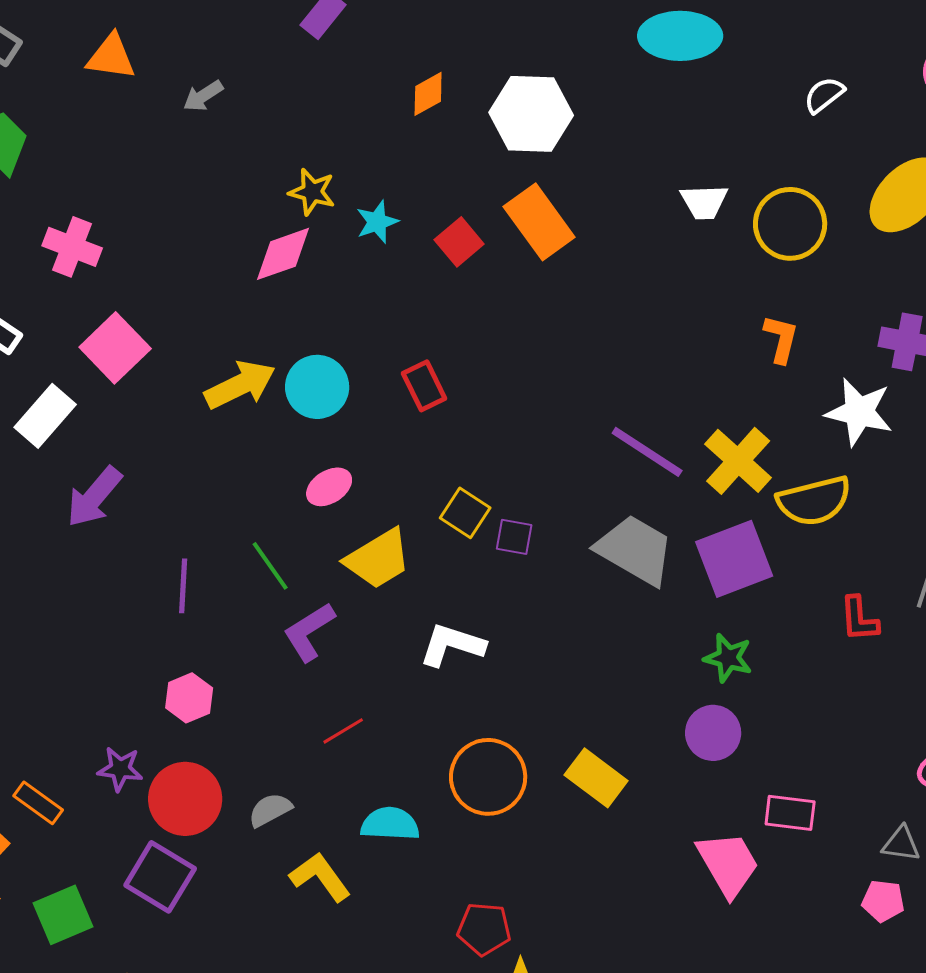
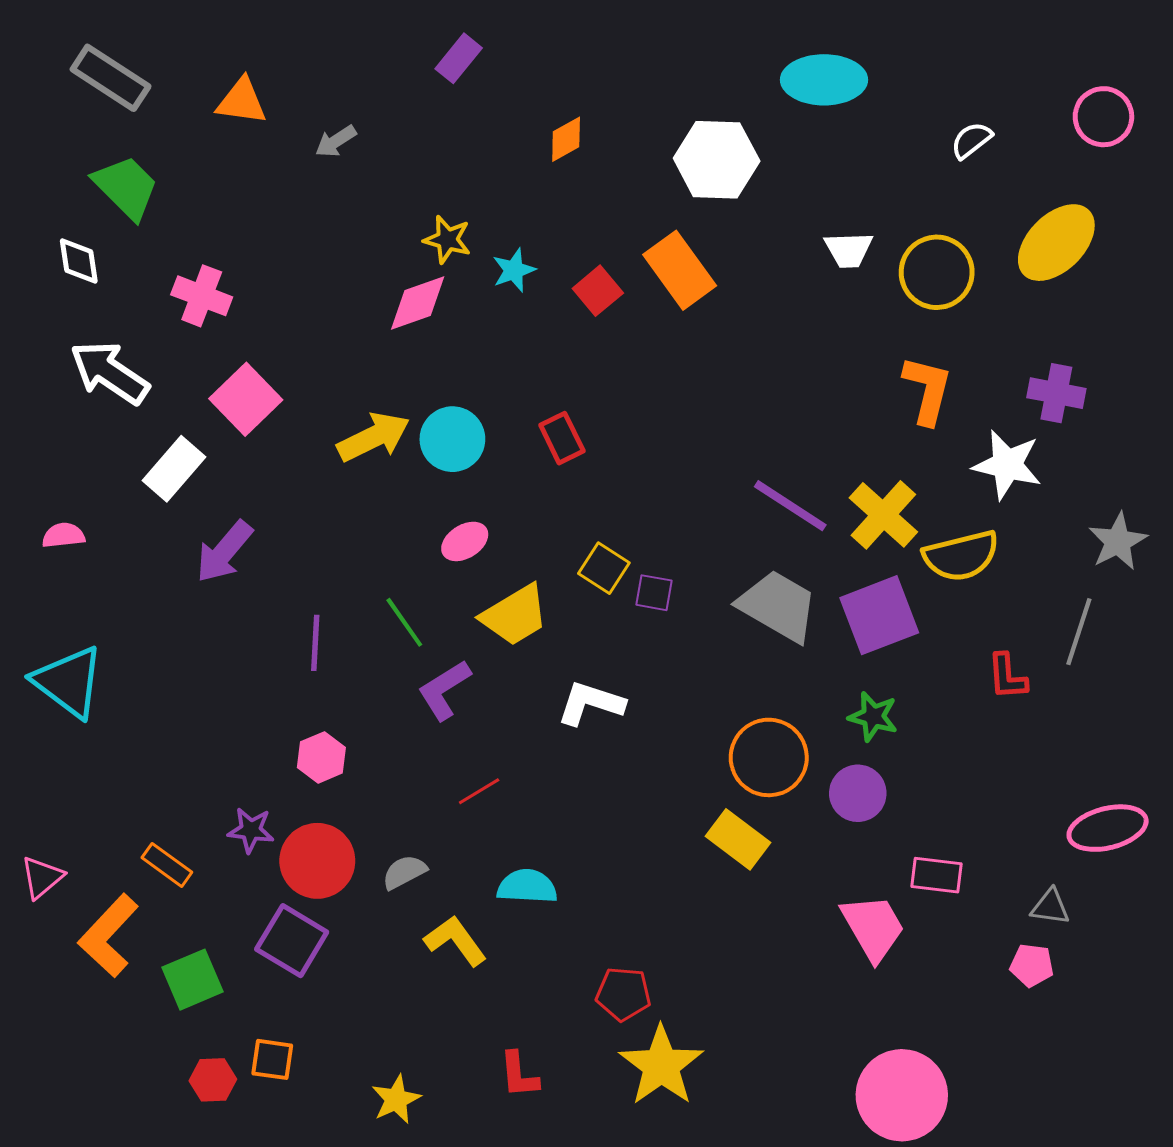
white hexagon: (531, 114) -> (717, 160), moved
orange L-shape: (781, 339) -> (927, 390), size x1.4
orange circle: (488, 777) -> (769, 757), moved

